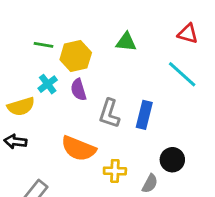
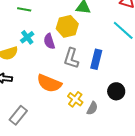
yellow hexagon: (76, 56) -> (67, 26), moved
yellow cross: (115, 171) -> (75, 99), turned 35
gray semicircle: (150, 184) -> (92, 108), moved

